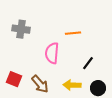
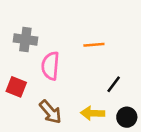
pink semicircle: (52, 53) -> (50, 66), moved
red square: (14, 79) -> (16, 87), moved

